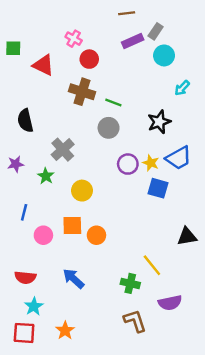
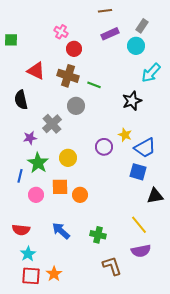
gray rectangle: (156, 31) -> (142, 26), moved
red triangle: (43, 65) -> (36, 71), moved
cyan arrow: (182, 88) -> (151, 73), size x1.5
gray circle: (109, 128) -> (76, 106), moved
blue trapezoid: (178, 158) -> (145, 148), moved
purple star: (16, 164) -> (30, 138), moved
purple circle: (128, 164) -> (104, 147), moved
green star: (46, 176) -> (38, 163), moved, size x1.5
blue square: (158, 188) -> (138, 172), moved
yellow line: (152, 265) -> (139, 225), moved
green cross: (130, 283) -> (98, 235), moved
red square: (24, 333) -> (31, 276), moved

